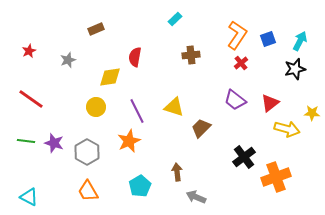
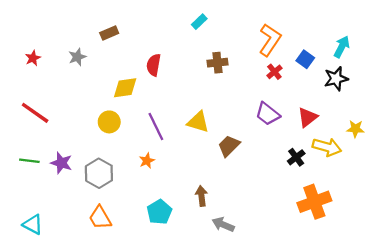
blue square: (268, 39) -> (305, 59), moved, turned -35
gray star: (68, 60) -> (77, 57), moved
orange star: (129, 141) -> (147, 161), size x0.6
black cross: (244, 157) -> (296, 157), moved, size x0.7

